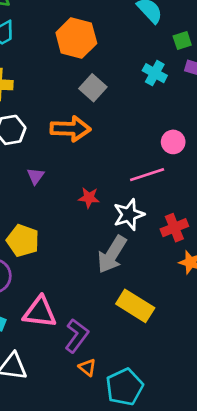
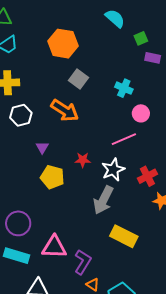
cyan cross: (155, 73) -> (124, 88), moved
orange arrow: (70, 129) -> (65, 110), turned 36
yellow pentagon: (23, 241) -> (52, 177), moved

